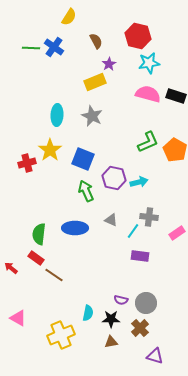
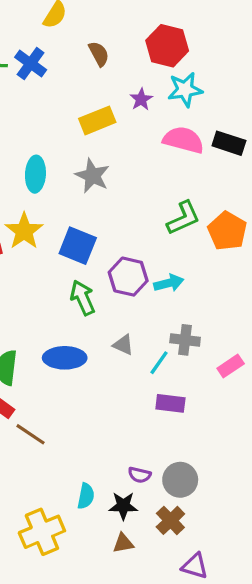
purple star: (109, 64) -> (141, 99), moved

